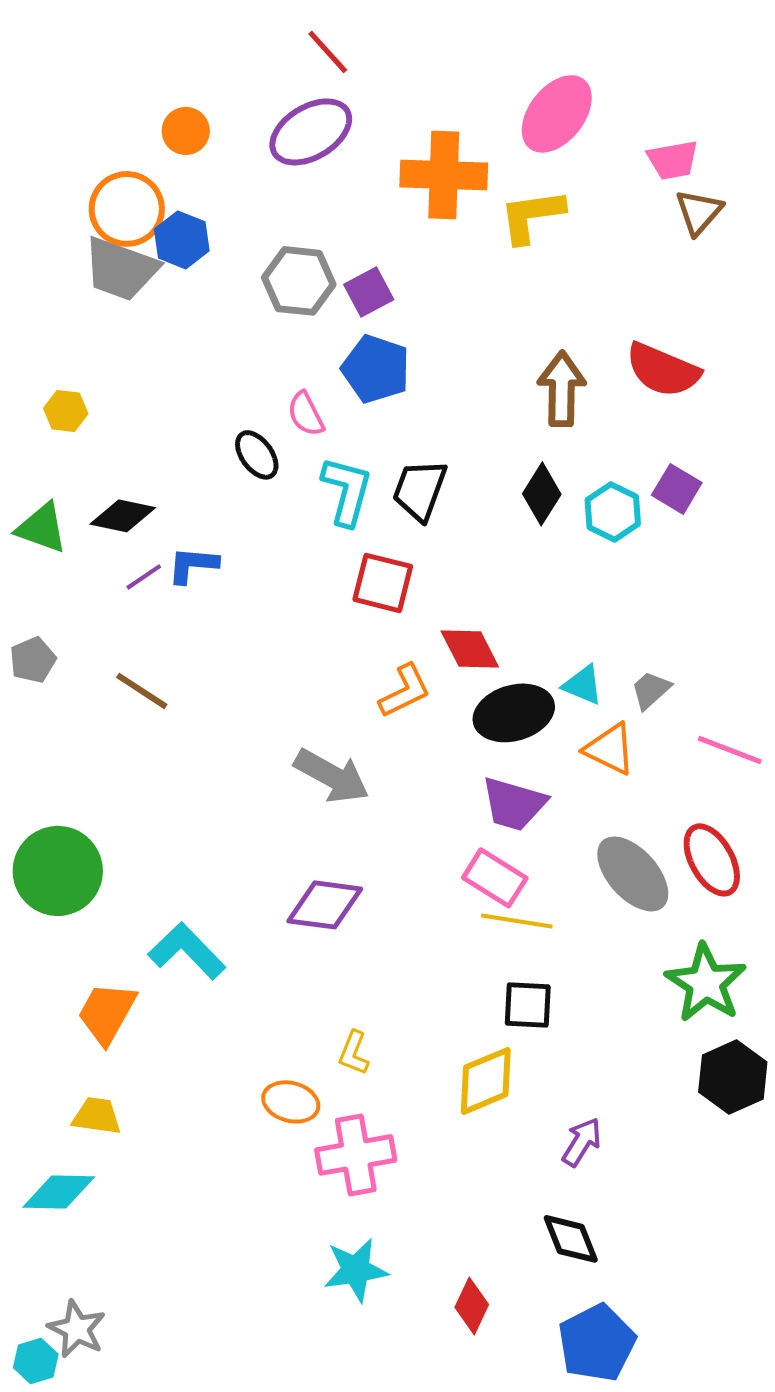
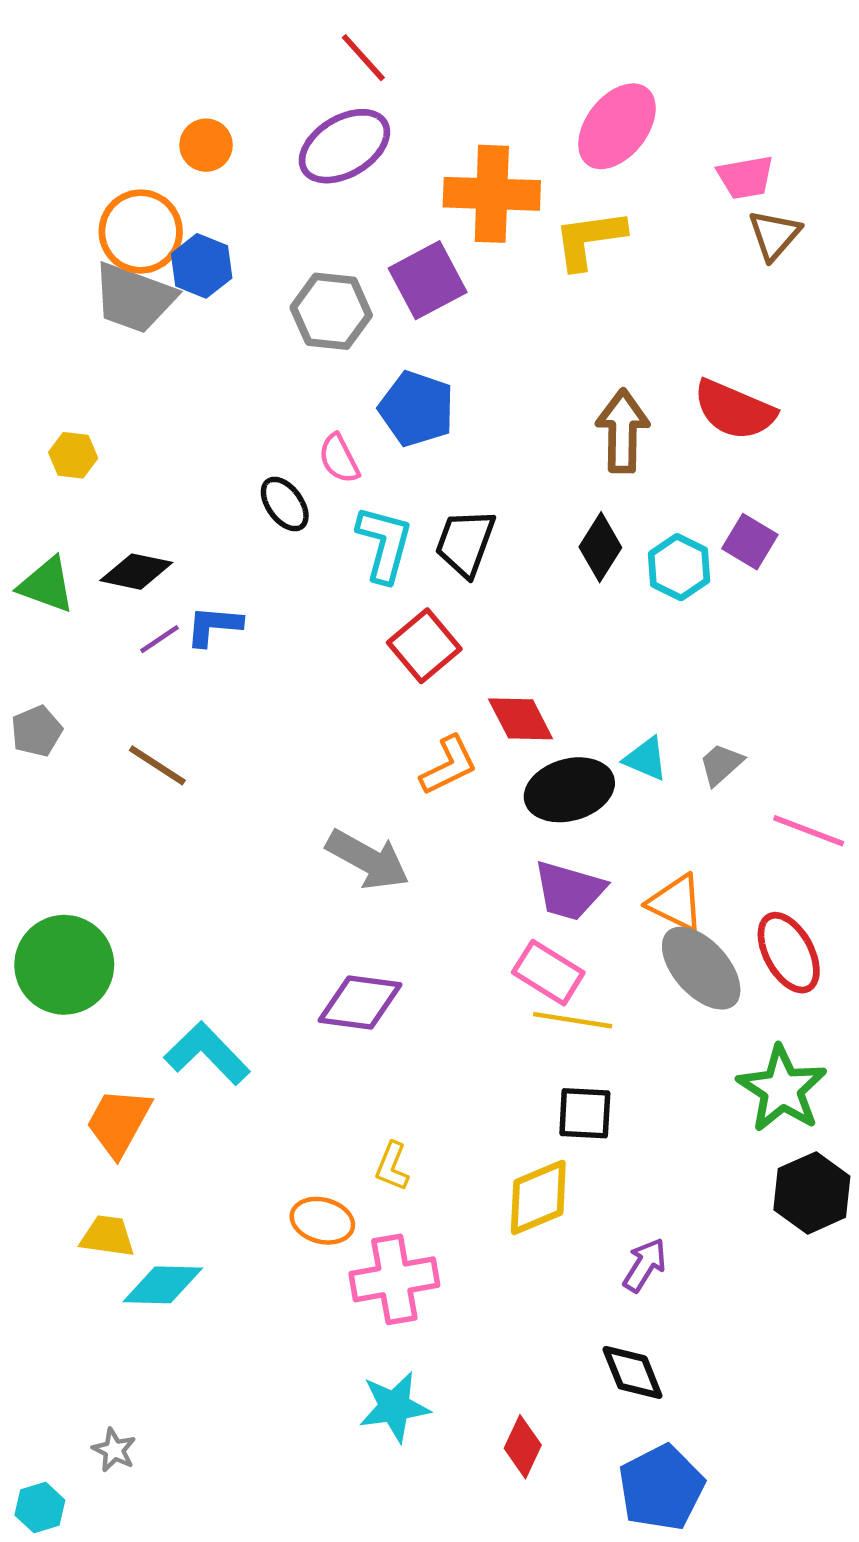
purple square: (369, 292) -> (428, 280), moved, size x1.4
red square: (383, 583) -> (424, 646), turned 36
orange triangle: (610, 749) -> (676, 903), moved
cyan diamond: (59, 1192) -> (163, 1285), moved
gray star: (77, 1329) -> (114, 1450), moved, size x0.7

